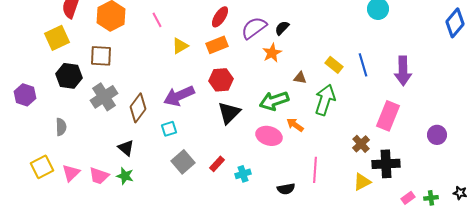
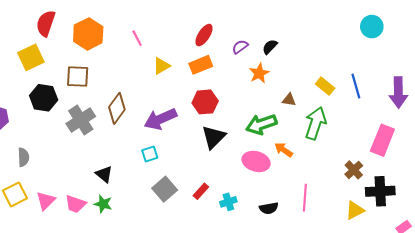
purple semicircle: (254, 28) -> (240, 47), size x0.6
brown diamond: (138, 108) -> (117, 108), moved
gray semicircle: (61, 127) -> (23, 157), moved
black semicircle: (286, 189) -> (269, 208), moved

